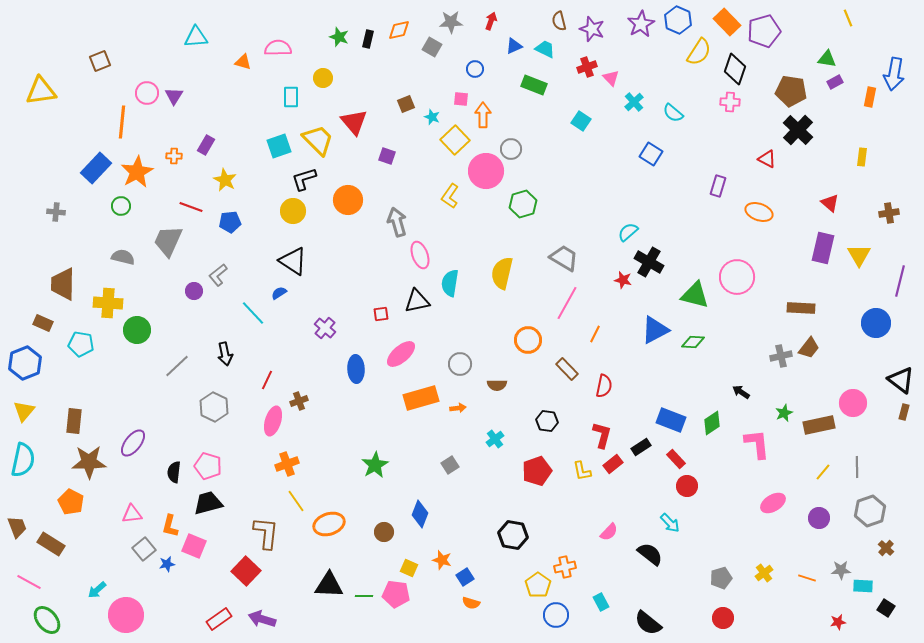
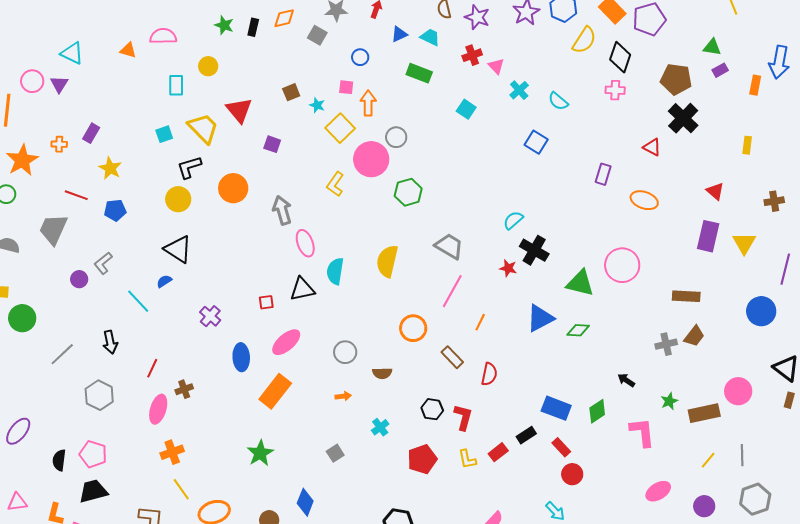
cyan triangle: (196, 37) -> (72, 53), moved, turned 30
cyan square: (279, 146) -> (164, 134), size x0.7
orange rectangle: (421, 398) -> (275, 391), moved, turned -36
red L-shape: (602, 435) -> (463, 417), moved

